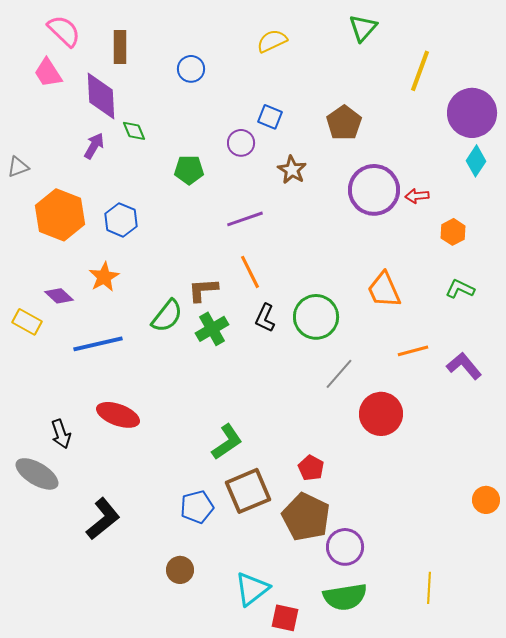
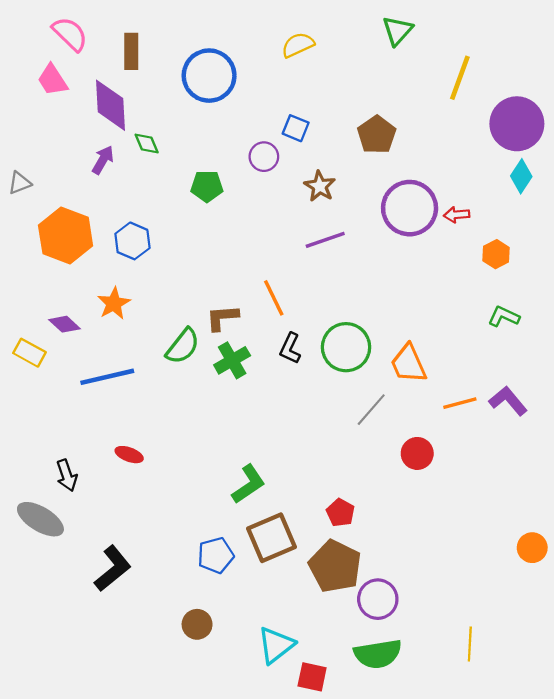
blue circle: (191, 69) -> (209, 76), size x1.8
purple line: (245, 219) -> (325, 240), moved
orange trapezoid: (384, 290) -> (408, 364), moved
orange line: (413, 351) -> (460, 403), moved
red circle: (381, 414) -> (417, 453), size x0.7
red ellipse: (118, 415) -> (129, 455), size x0.6

